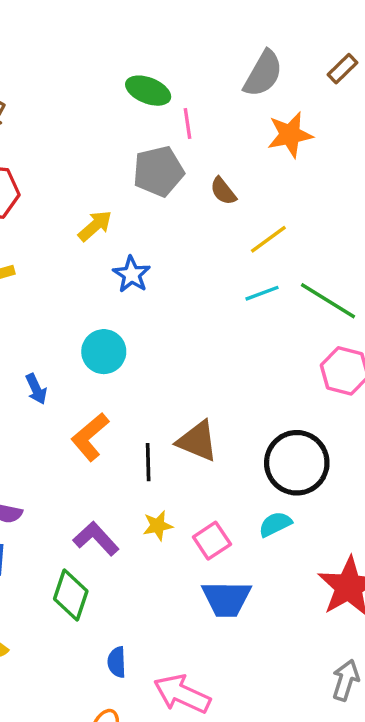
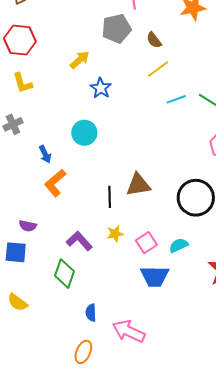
yellow line: (268, 239) -> (158, 69), moved
orange L-shape: (90, 437) -> (55, 183), moved
brown triangle: (197, 441) -> (138, 185), turned -32
cyan semicircle: (275, 524) -> (179, 245), moved

